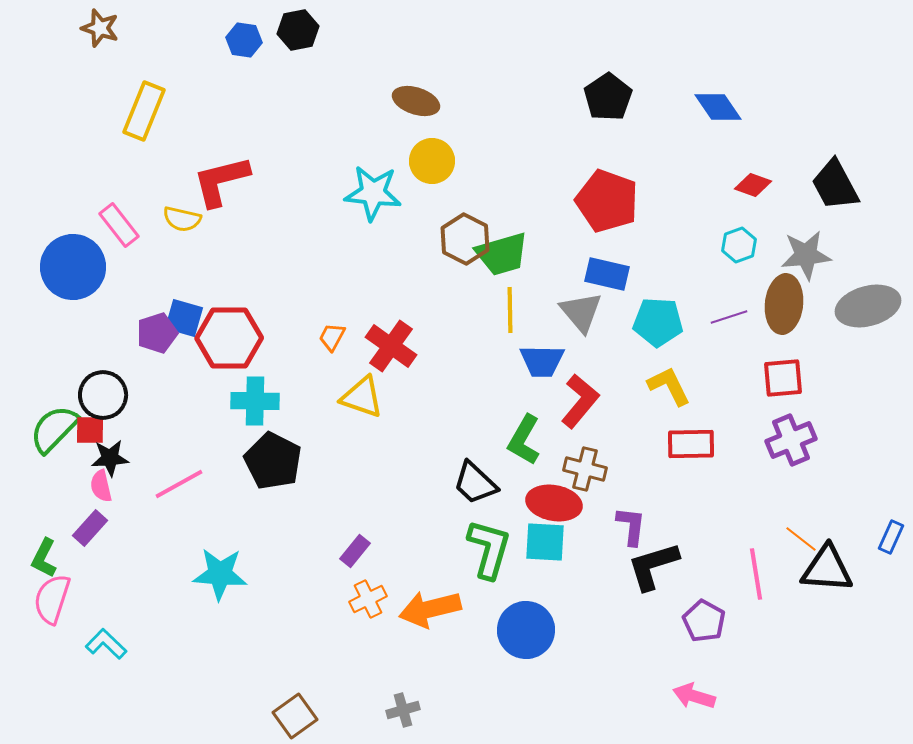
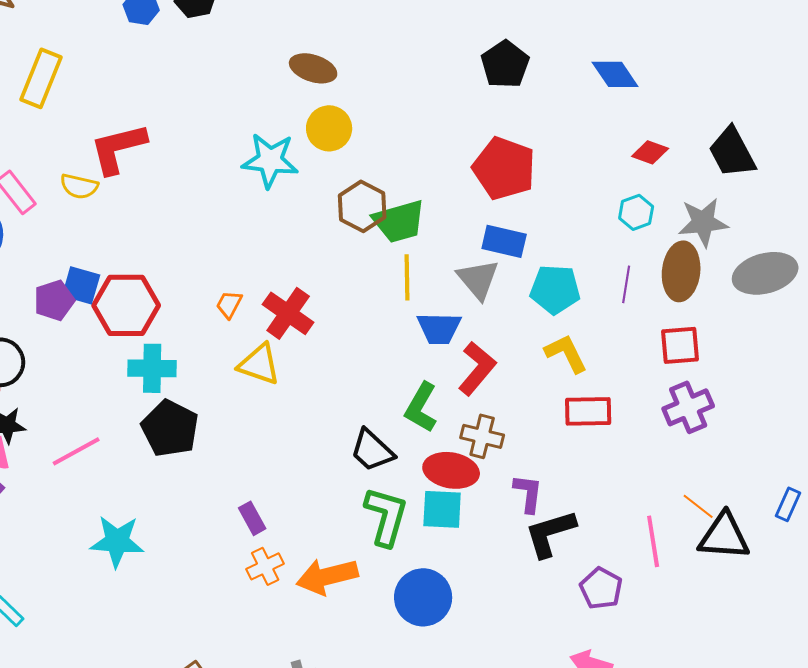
purple line: (729, 317) -> (626, 284), turned -63
purple rectangle: (355, 551) -> (252, 518), turned -68

